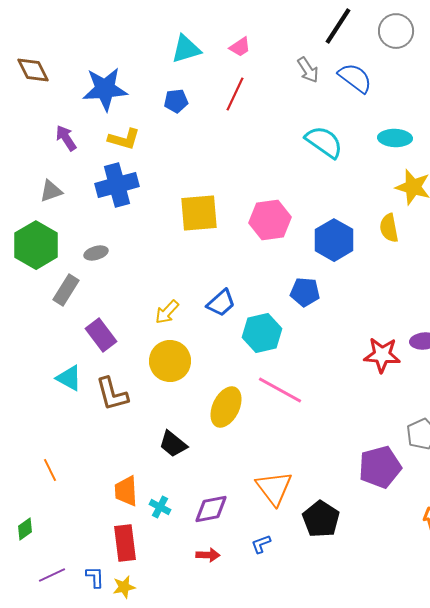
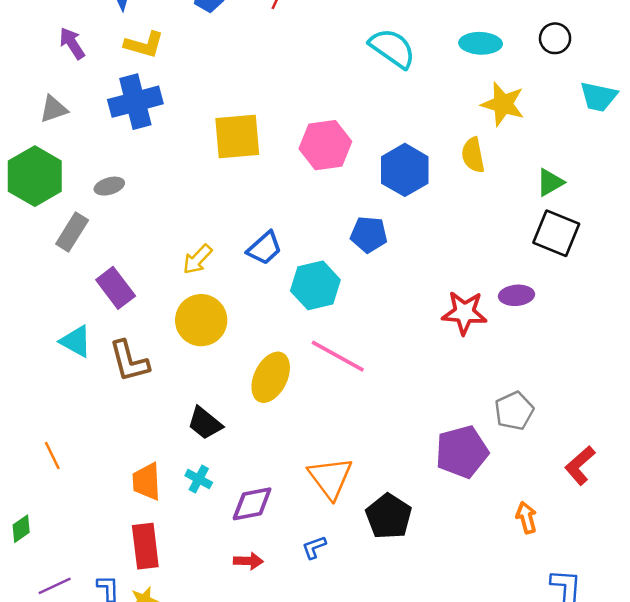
cyan cross: (160, 507) -> (199, 479), moved

